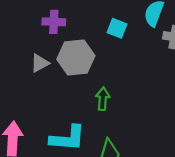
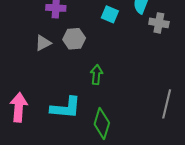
gray hexagon: (76, 57) -> (74, 39), size x0.7

